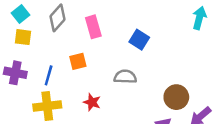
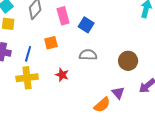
blue square: (139, 40) -> (86, 25), moved
brown circle: (176, 97) -> (128, 61), moved

